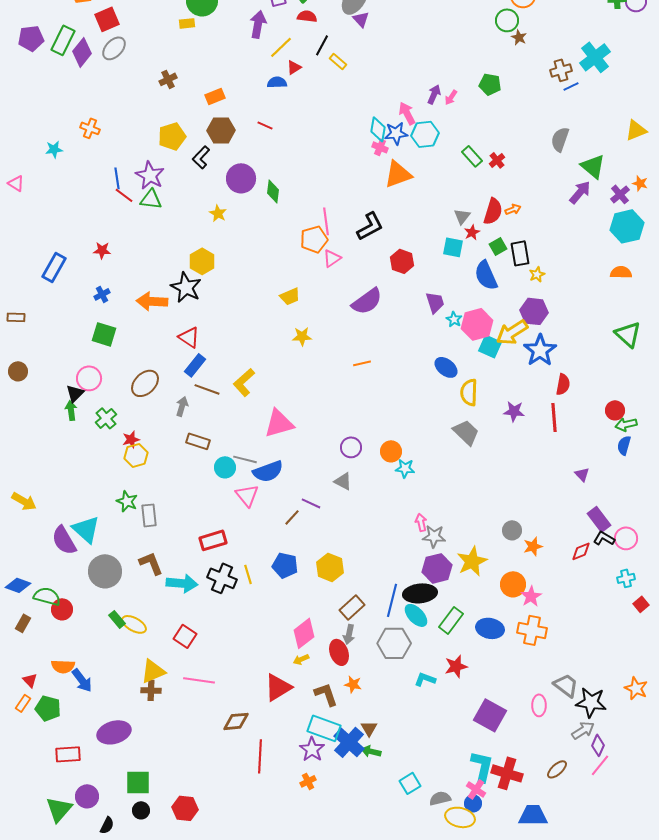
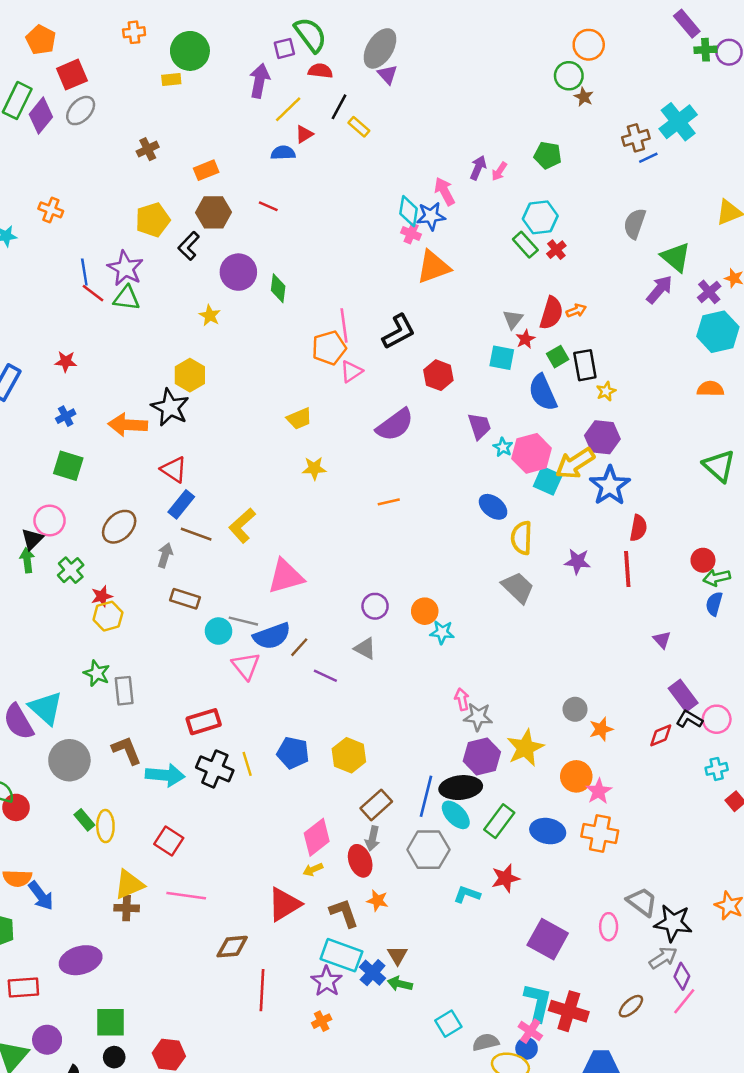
cyan hexagon: (425, 134) -> (540, 217), moved
brown line: (292, 517) -> (299, 647), moved
yellow ellipse: (134, 624) -> (105, 826), turned 60
blue cross: (349, 742) -> (373, 973), size x0.7

